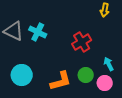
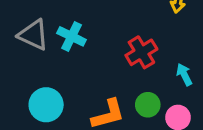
cyan arrow: (109, 64) -> (184, 75), moved

